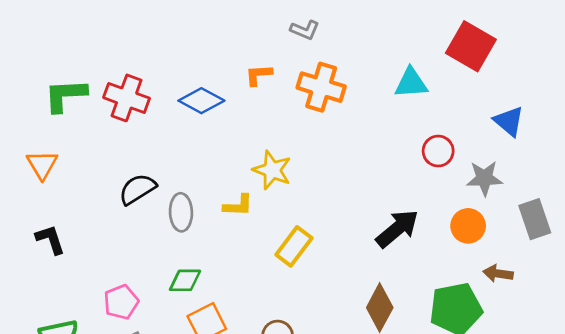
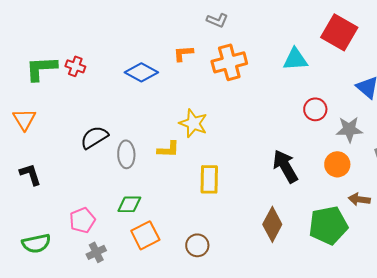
orange cross: (321, 87) -> (229, 62), turned -32
red cross: (127, 98) -> (75, 66), moved, size x0.6
black arrow: (397, 229) -> (285, 166), turned -80
yellow rectangle: (294, 246) -> (209, 179), turned -36

